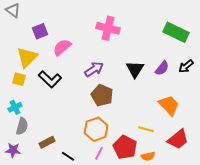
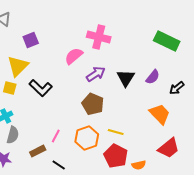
pink semicircle: (62, 47) -> (74, 56), moved
black arrow: (186, 66) -> (177, 88), moved
purple arrow: (94, 69) -> (96, 74), moved
yellow line: (146, 129) -> (116, 132), moved
pink line: (99, 153) -> (56, 136), moved

